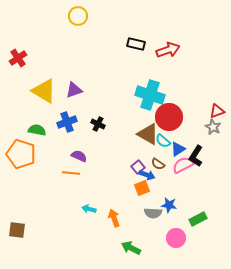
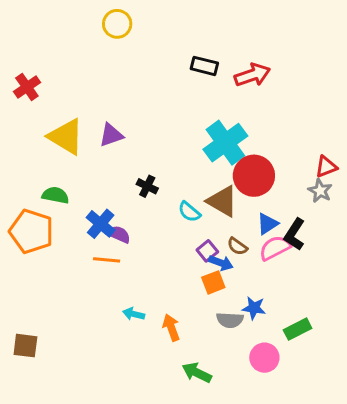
cyan cross: (150, 95) -> (225, 143), turned 36
blue cross: (67, 122) -> (101, 224), moved, turned -30
cyan semicircle: (163, 141) -> (189, 212), moved

